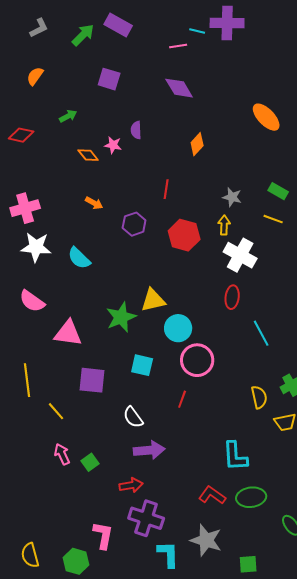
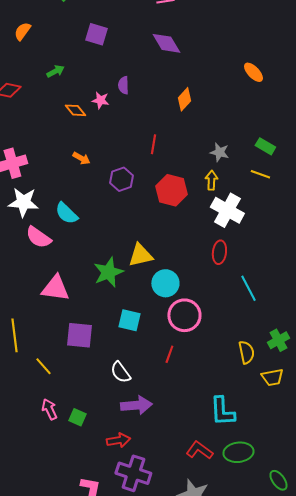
orange ellipse: (266, 117) -> (253, 72), size x0.7
pink semicircle: (32, 301) -> (38, 237), moved
green square: (90, 462) -> (77, 417), turned -30

